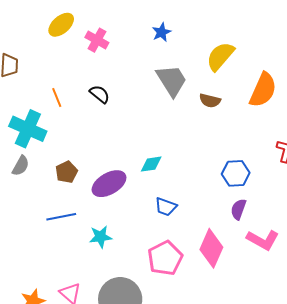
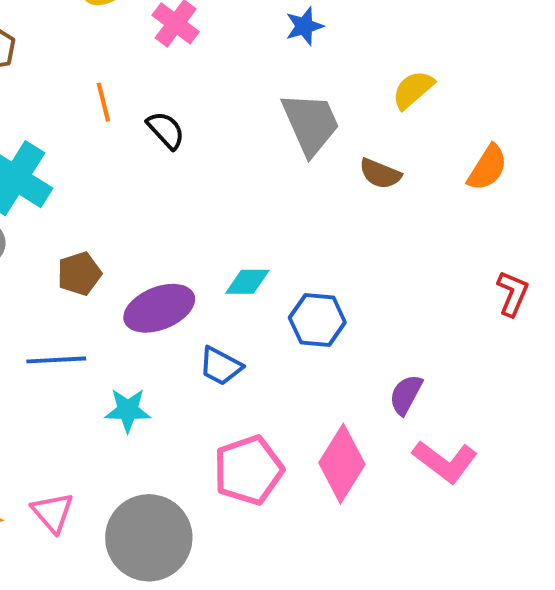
yellow semicircle: (220, 56) -> (413, 90), size x0.7
orange semicircle: (263, 90) -> (487, 168), size x0.7
orange line: (57, 98) -> (103, 102), moved
blue hexagon: (236, 173) -> (317, 320), moved
blue trapezoid: (166, 207) -> (221, 366), moved

